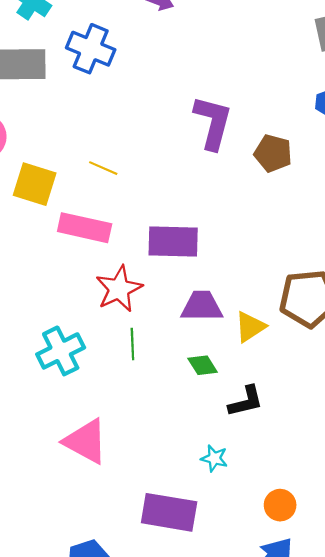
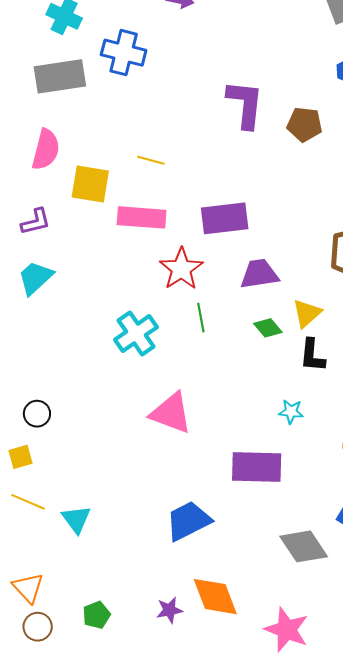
yellow triangle: (250, 327) -> (307, 313), moved
black L-shape: (246, 401) -> (312, 355), turned 117

